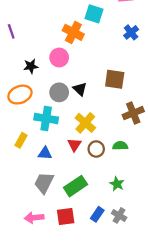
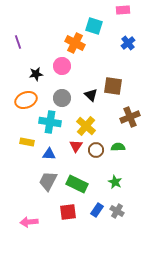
black triangle: (80, 89) -> (91, 95), moved
yellow rectangle: (21, 140) -> (27, 142), turned 72
green rectangle: (75, 186) -> (77, 184), turned 60
pink arrow: (34, 218) -> (29, 222), moved

